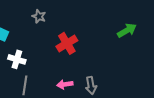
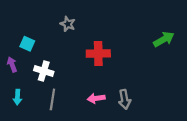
red cross: (67, 43) -> (98, 54), turned 30

